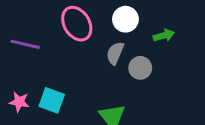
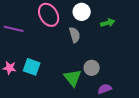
gray semicircle: (115, 53) -> (75, 35), turned 140
gray circle: (140, 68) -> (92, 68), moved

